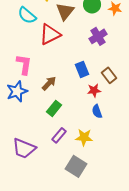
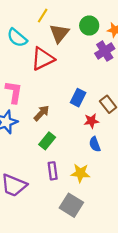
purple cross: (98, 36) -> (105, 51), moved
blue rectangle: (82, 69) -> (78, 98), turned 49
purple rectangle: (59, 135) -> (53, 171), turned -49

